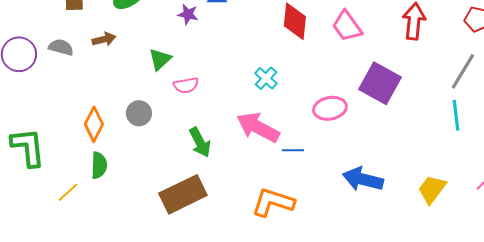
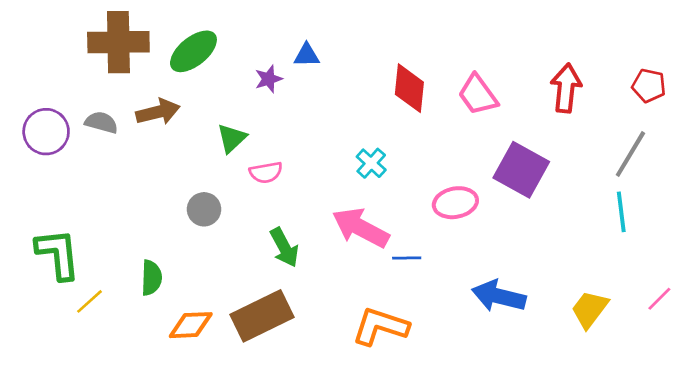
purple star: (188, 14) -> (269, 79), turned -30
brown arrow: (104, 39) -> (158, 112), size x1.4
orange diamond: (94, 124) -> (191, 325), moved, turned 60
yellow line: (68, 192) -> (89, 301), moved

